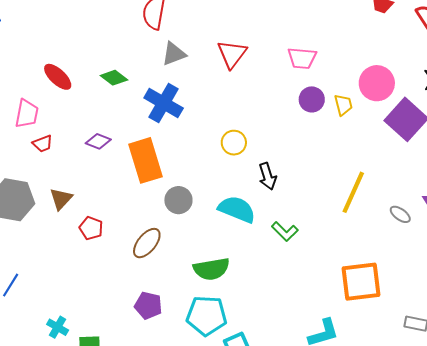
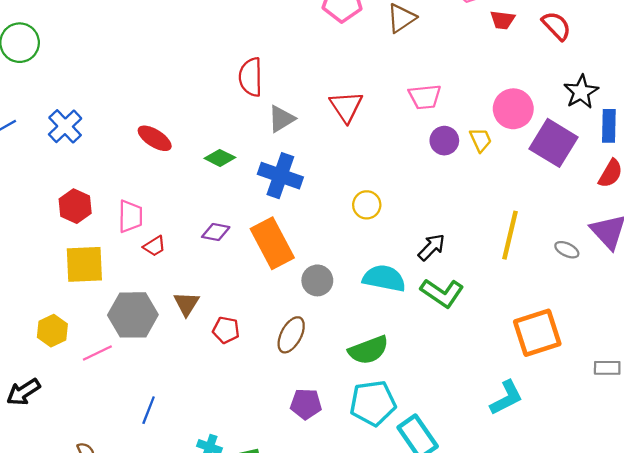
red ellipse: (58, 77) -> (155, 138), moved
black arrow: (267, 176) -> (432, 247), moved, turned -108
green L-shape: (285, 231) -> (442, 293), size x1.4

